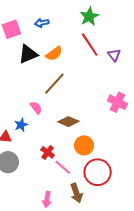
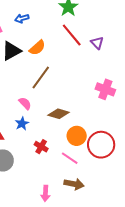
blue star: (21, 125) -> (22, 124), moved
pink line: (63, 167) -> (70, 158), moved
red circle: (98, 172) -> (101, 145), moved
brown arrow: (76, 193) -> (74, 184), turned -54

